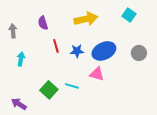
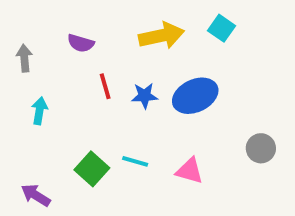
cyan square: (129, 15) -> (221, 28), moved
purple semicircle: (43, 23) -> (81, 43), turned -56
gray circle: (139, 53) -> (261, 148), moved
pink triangle: (97, 74) -> (190, 171), moved

